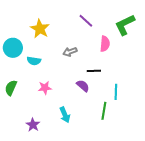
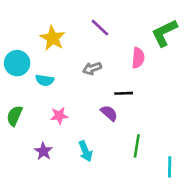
purple line: (86, 21) -> (100, 28), moved
cyan line: (116, 92) -> (170, 167), moved
purple star: (33, 125) -> (43, 151), moved

